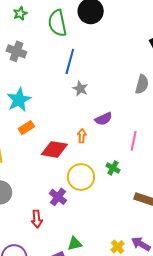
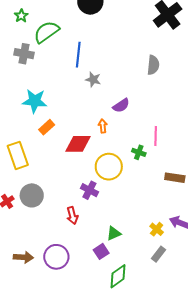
green semicircle: (57, 23) -> (46, 32), moved, turned 76
cyan star: (19, 100) -> (35, 101), turned -30
pink line: (134, 141) -> (156, 136), moved

